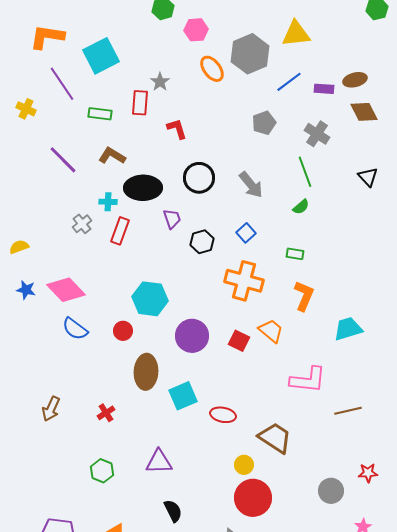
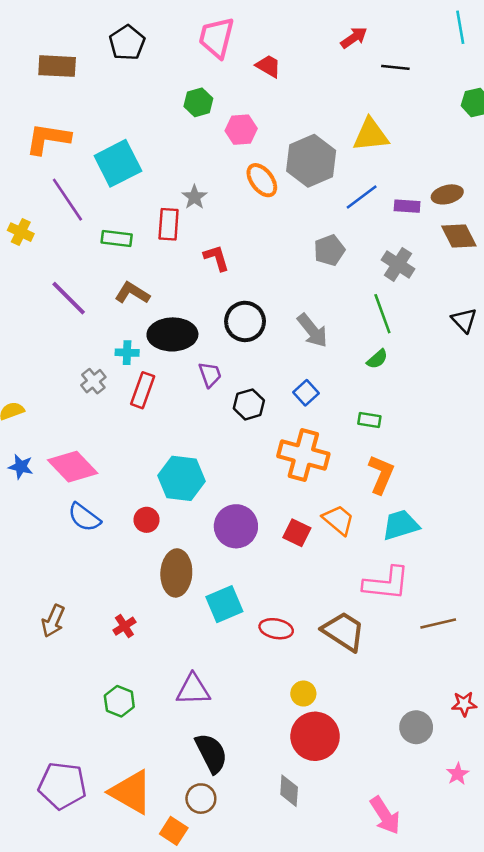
cyan trapezoid: (348, 329) -> (401, 525), moved
brown trapezoid: (275, 438) -> (344, 631), moved
black semicircle: (173, 511) -> (211, 753), size x1.4

